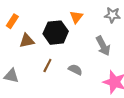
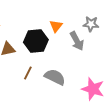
gray arrow: (103, 46) -> (77, 41), moved
gray semicircle: (75, 70) -> (55, 77), size x1.5

